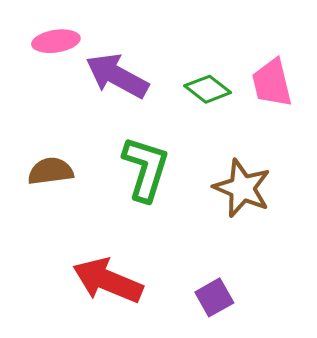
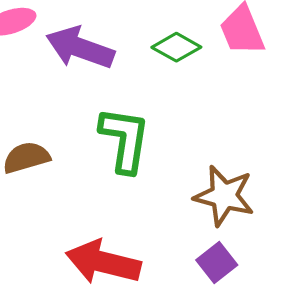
brown star: (242, 188) -> (224, 196), moved

